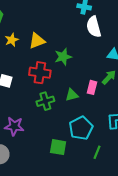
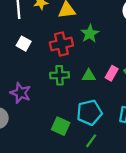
green star: (63, 57) -> (90, 34), turned -30
red cross: (40, 73) -> (61, 44), turned -35
green line: (97, 152) -> (91, 141), moved

